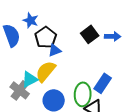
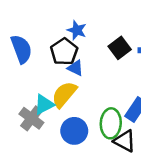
blue star: (31, 20) -> (77, 30), moved
blue triangle: (55, 50) -> (76, 68), turned 48

